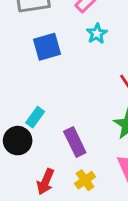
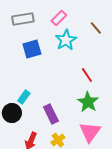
cyan star: (97, 34) -> (66, 40), size x1.5

